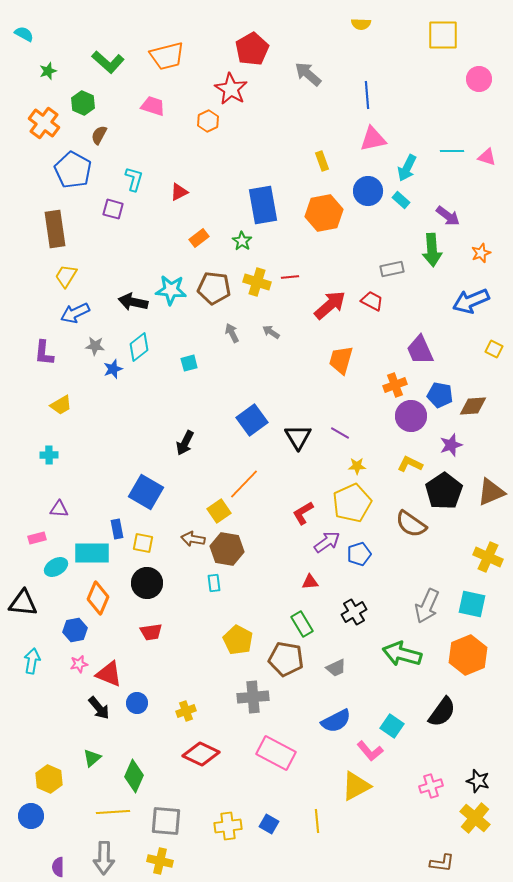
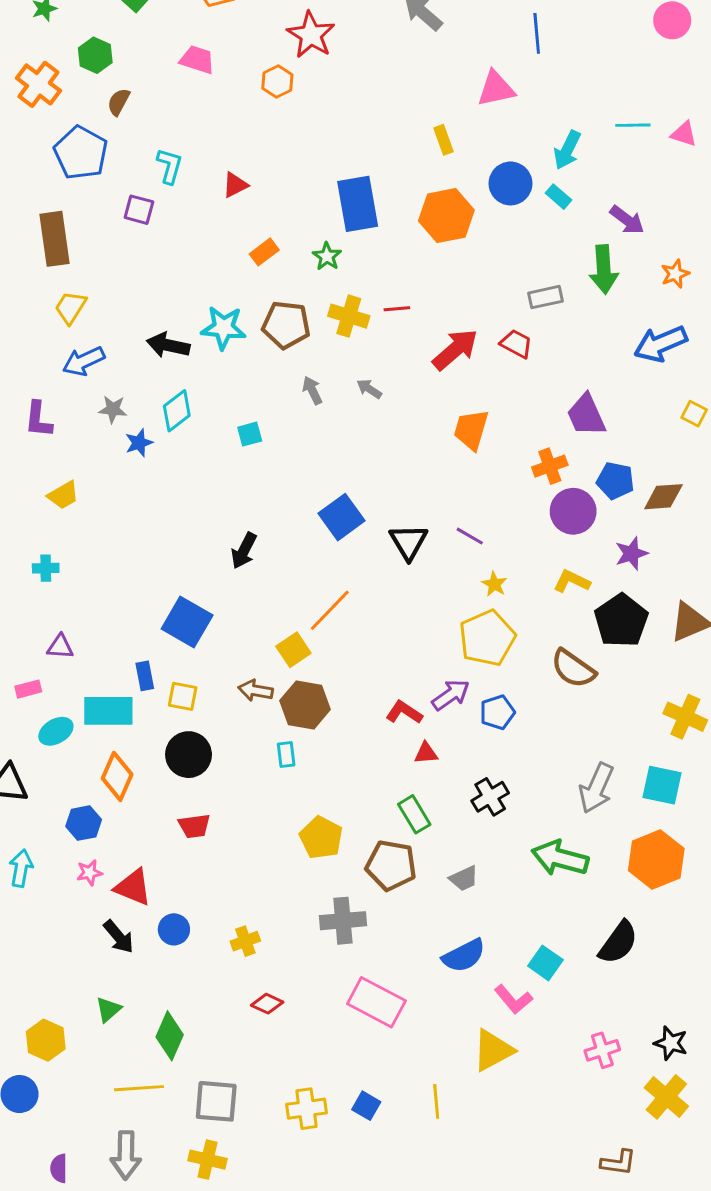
blue line: (367, 95) -> (537, 33), moved
pink triangle: (373, 139) -> (496, 89), moved
yellow star: (357, 466) -> (494, 584), turned 30
red L-shape: (303, 513) -> (404, 712), moved, turned 65
red diamond: (201, 754) -> (267, 1004), size x0.6

